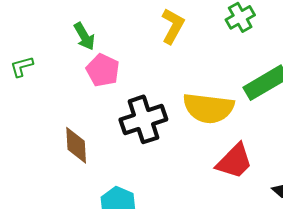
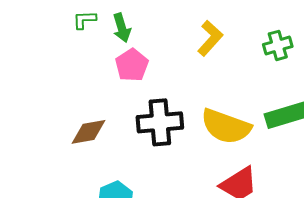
green L-shape: (22, 67) -> (84, 20), moved
brown diamond: (76, 145) -> (88, 132), turned 69

